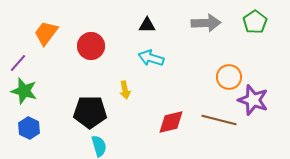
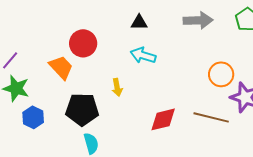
orange trapezoid: (46, 33) -> (61, 67), moved, turned 100
blue hexagon: (29, 128) -> (33, 117), moved

